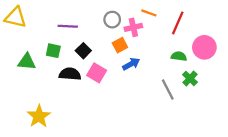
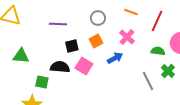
pink cross: (133, 27) -> (127, 37), moved, turned -35
orange square: (120, 45) -> (96, 41), moved
green square: (53, 51) -> (42, 82), moved
black square: (83, 51) -> (72, 46), turned 32

